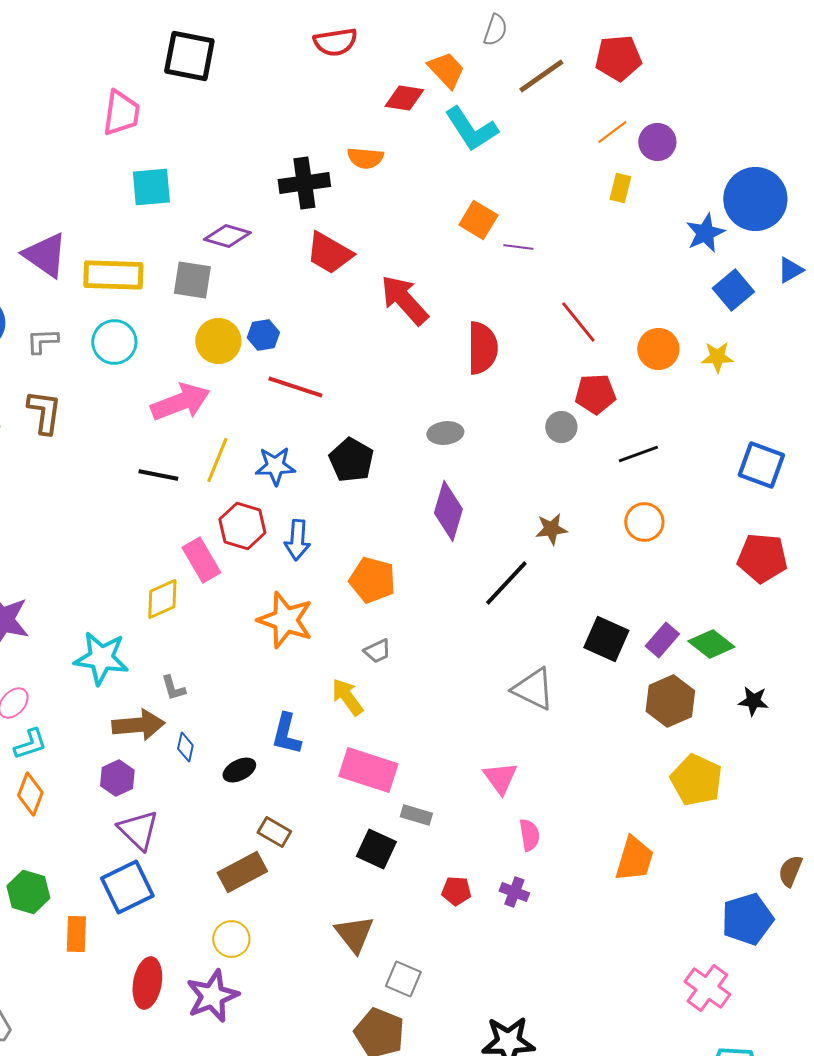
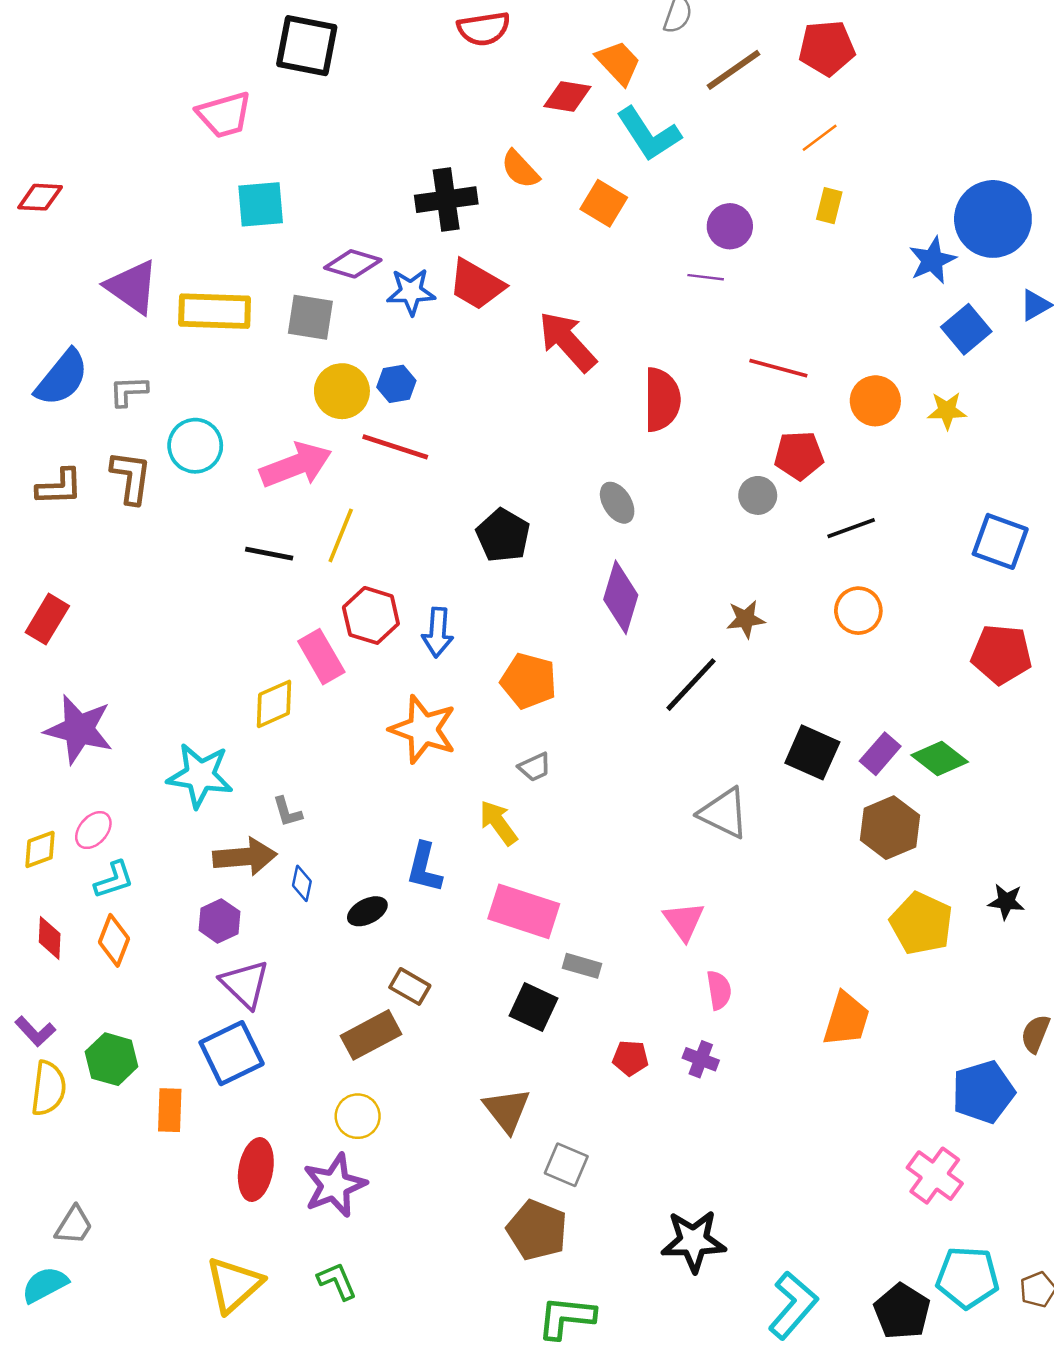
pink trapezoid: (121, 113) -> (224, 115), turned 66
purple circle: (657, 142) -> (730, 226), moved
orange semicircle: (365, 158) -> (520, 169), turned 42
orange square: (478, 220) -> (604, 203), moved
red line: (578, 322) -> (778, 368), turned -36
cyan circle: (114, 342) -> (195, 446), moved
red line: (295, 387) -> (395, 447), moved
gray ellipse: (445, 433) -> (617, 503), turned 64
blue star: (275, 466) -> (411, 292), moved
black star: (753, 701) -> (1006, 902), moved

